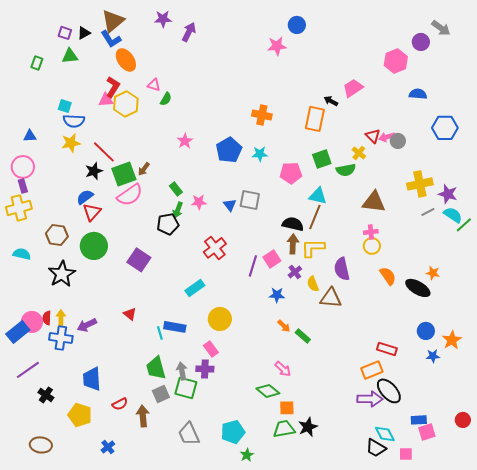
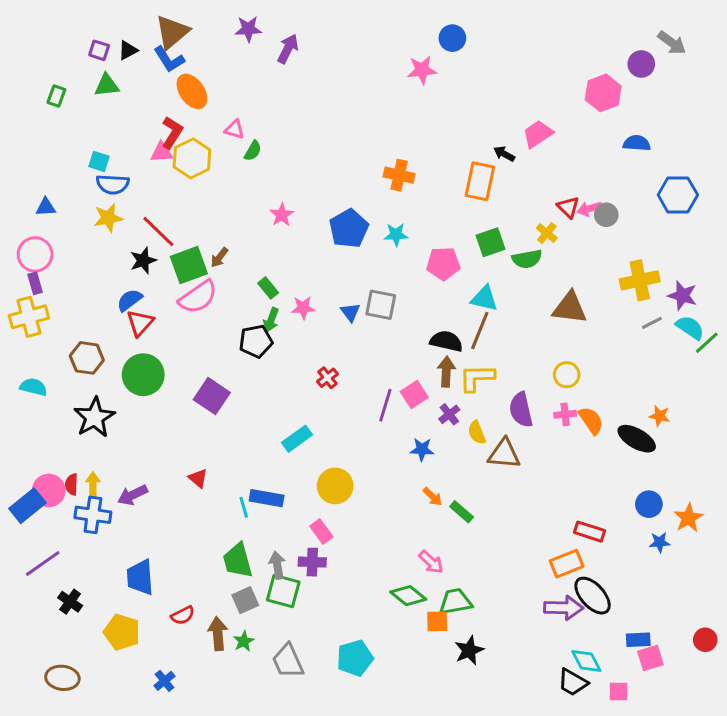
pink cross: (371, 232) -> (565, 414), moved
red cross: (215, 248) -> (327, 378), size x0.6
green trapezoid: (284, 429) -> (455, 602), moved
green star: (247, 455) -> (244, 641), moved

